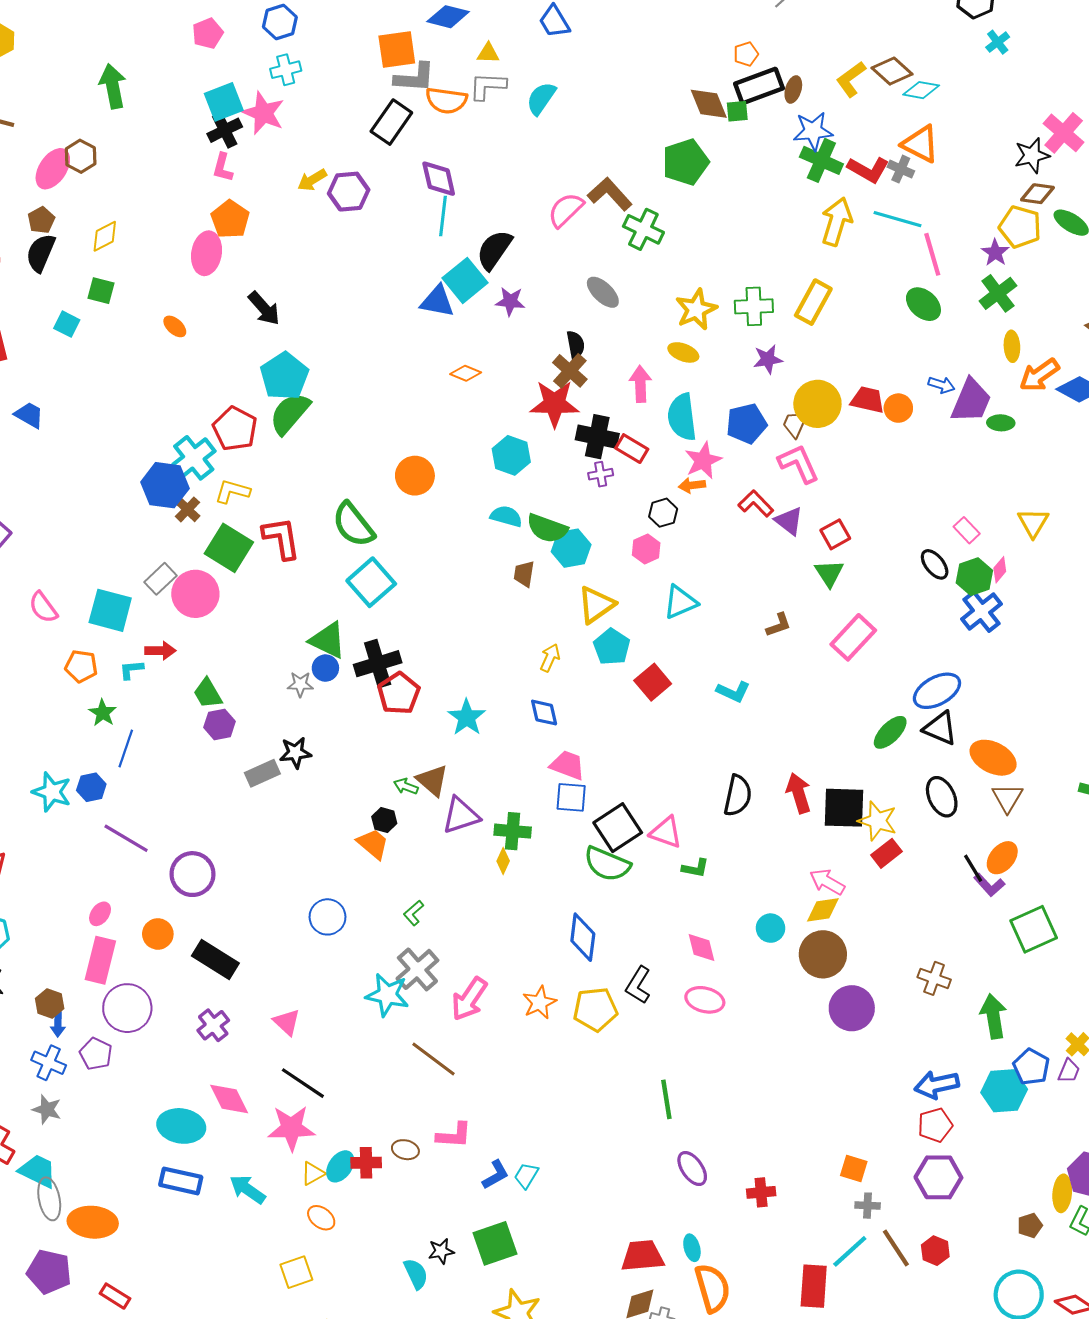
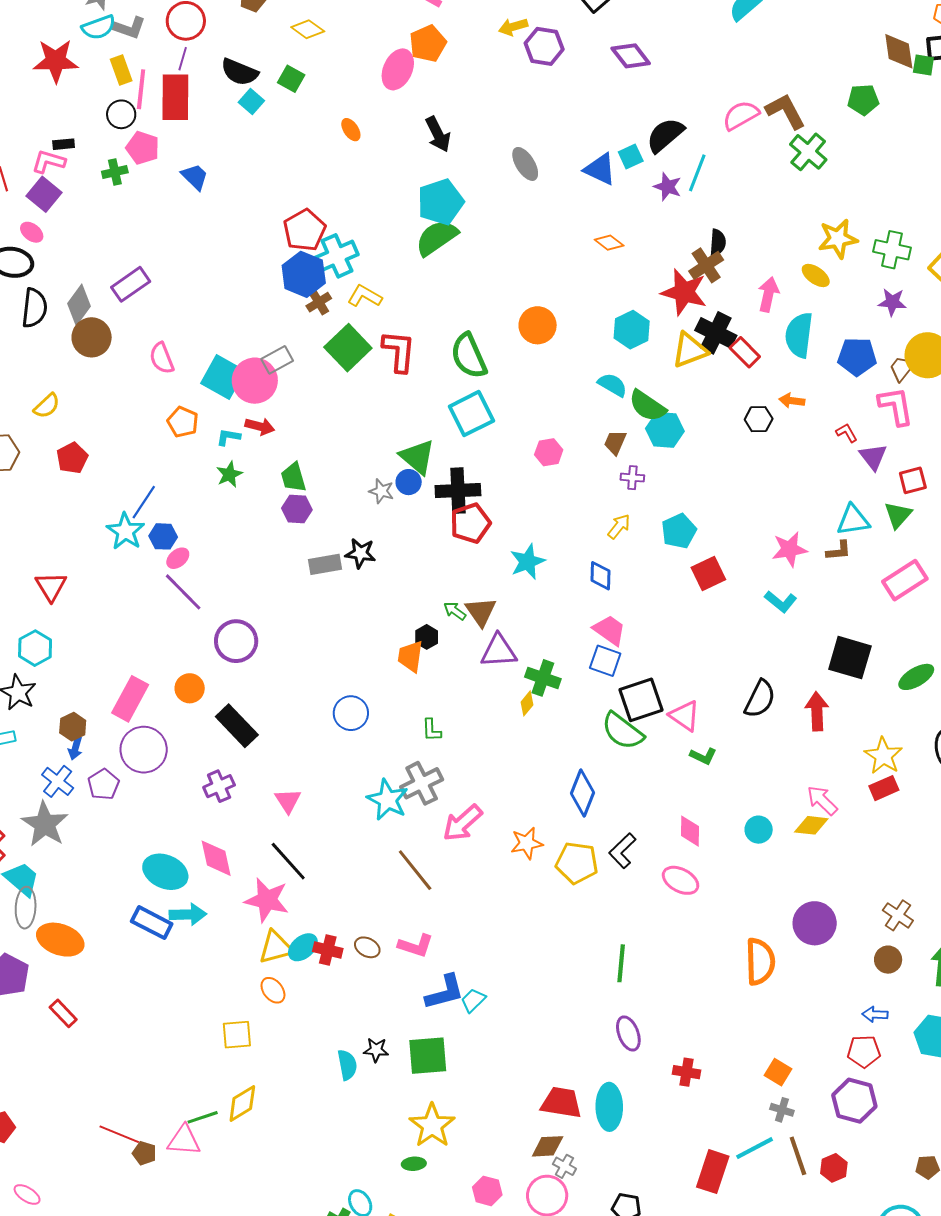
green pentagon: (685, 162) -> (863, 100), size x0.7
purple diamond: (439, 179) -> (631, 56), turned -39
cyan line: (443, 216) -> (697, 173), moved
yellow diamond: (105, 236) -> (308, 29), turned 48
black semicircle: (41, 253) -> (240, 72), moved, turned -105
cyan square: (465, 280) -> (631, 156), size x0.6
gray ellipse: (603, 292) -> (525, 164), moved
red pentagon: (235, 429) -> (305, 230), moved
pink star: (703, 460) -> (789, 549), moved
purple cross: (601, 474) -> (632, 478), moved
red L-shape: (756, 504) -> (847, 433), size x0.7
pink hexagon: (646, 549) -> (549, 452), moved
pink circle: (195, 594) -> (255, 381), moved
cyan triangle: (680, 602) -> (853, 520), moved
yellow triangle: (596, 605) -> (690, 350), moved
green star: (103, 713) -> (229, 474), moved
blue line: (126, 749) -> (144, 502), moved
black square: (844, 808) -> (850, 658), moved
orange trapezoid: (373, 844) -> (410, 656), turned -136
green L-shape: (414, 913) -> (431, 730), turned -65
pink ellipse: (100, 914) -> (178, 558), moved
brown circle: (823, 954) -> (888, 960), moved, size x0.6
blue arrow: (937, 1085) -> (875, 1014), size x0.6
gray star: (47, 1109) -> (45, 824), size x1.6
yellow triangle: (313, 1174) -> (276, 947), size x1.5
blue L-shape: (496, 1175) -> (445, 992), size x1.4
cyan arrow: (247, 1189) -> (188, 914), moved, turned 129
cyan ellipse: (692, 1248) -> (609, 1107), size x1.8
orange semicircle: (713, 1288) -> (760, 962), moved

